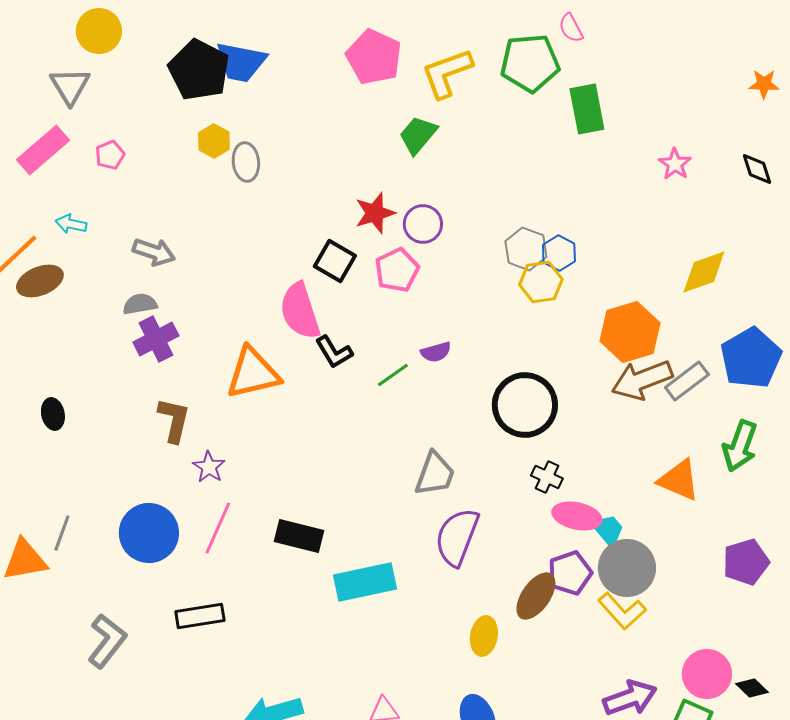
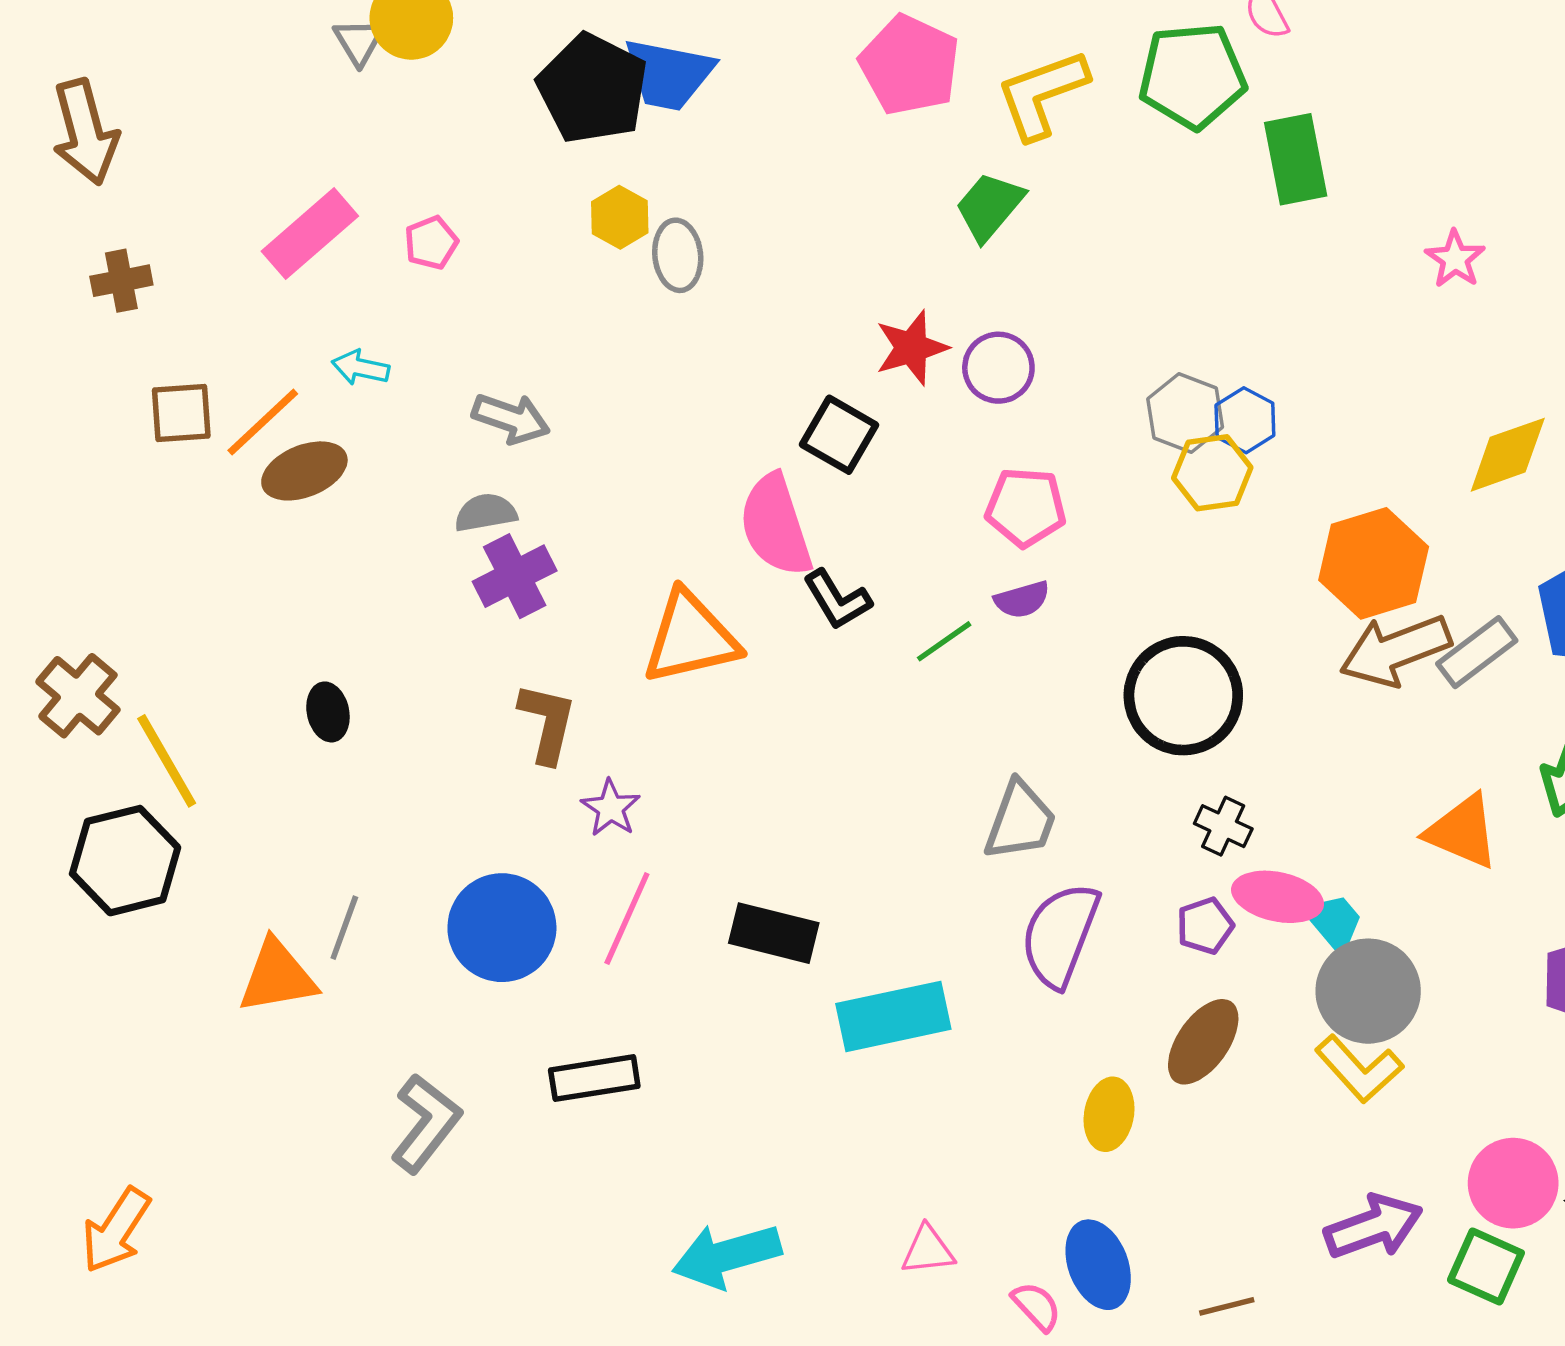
gray triangle: (70, 86) -> (359, 42), moved, size x0.7
pink pentagon: (397, 270) -> (1026, 507), moved, turned 30
purple pentagon: (570, 573) -> (1205, 926), moved, size x0.7

